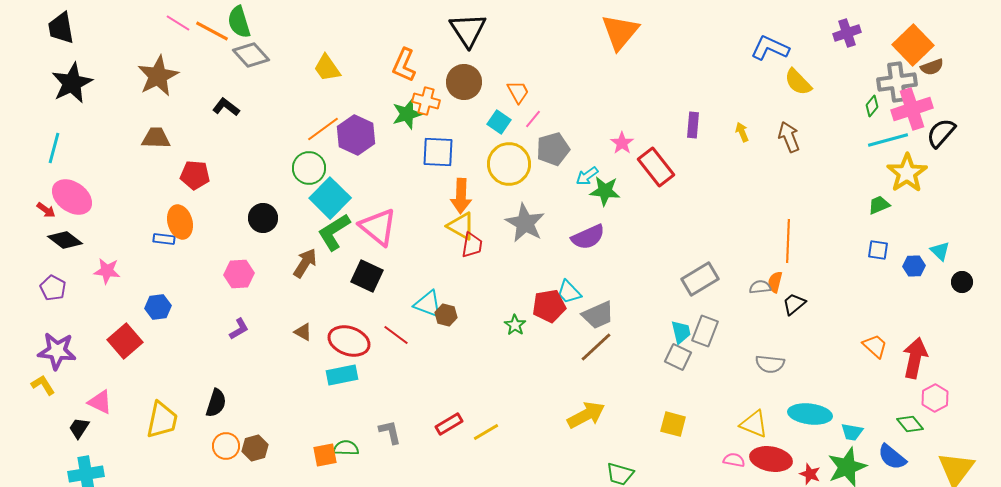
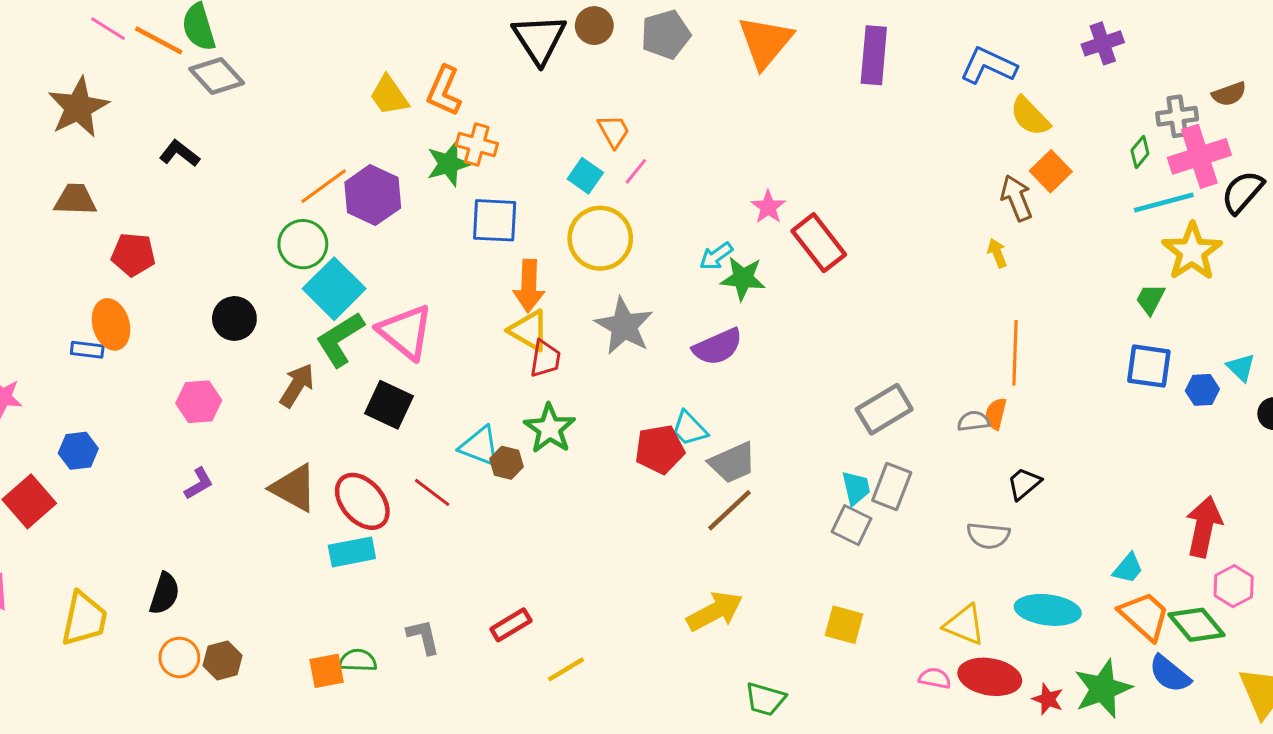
orange square: (913, 45) -> (1051, 171), moved, size x0.7
yellow trapezoid: (327, 68) -> (389, 95), moved
brown circle: (464, 82) -> (594, 26), moved, size x0.7
gray cross: (897, 82) -> (1177, 116), size x0.7
purple rectangle: (693, 125) -> (874, 55), moved, size x1.5
yellow arrow: (742, 132) -> (997, 253), moved
gray pentagon: (553, 149) -> (666, 34), moved
green trapezoid: (879, 205) -> (1150, 299), turned -40
blue square: (878, 250) -> (1149, 366), size x1.5
black trapezoid: (794, 304) -> (1024, 484), moved
green star: (515, 325) -> (550, 429), moved, size x1.6
brown triangle: (303, 332) -> (294, 488), size x1.8
red ellipse: (349, 341) -> (362, 501), turned 30
orange trapezoid: (875, 346) -> (1144, 616), moved, size x1.4
green diamond: (910, 424) -> (1196, 625), size x1.4
yellow line: (486, 432) -> (566, 669), moved
cyan trapezoid: (852, 432) -> (1128, 568), moved, turned -60

